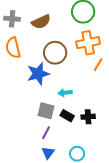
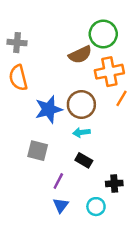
brown semicircle: (41, 22) -> (80, 55), moved
brown circle: (55, 53) -> (81, 104), moved
gray square: (46, 111) -> (38, 151), moved
black cross: (88, 117) -> (114, 183), moved

